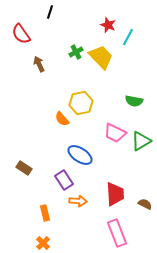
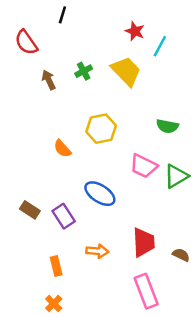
green cross: (76, 52) -> (84, 71), moved
orange semicircle: (62, 119) -> (62, 149), moved
purple rectangle: (64, 180) -> (64, 216), moved

